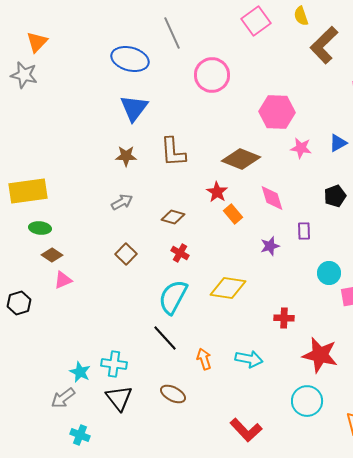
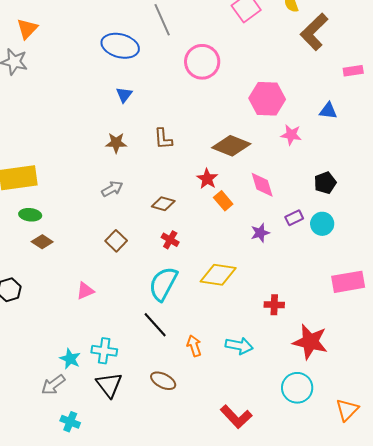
blue triangle: (134, 108) -> (124, 95), size x0.6
blue triangle: (338, 143) -> (328, 111), moved, turned 36
brown L-shape: (173, 152) -> (163, 139), size x0.7
purple rectangle: (304, 231) -> (294, 218), turned 66
cyan circle: (329, 273) -> (322, 224), moved
pink triangle: (63, 280) -> (85, 291), moved

